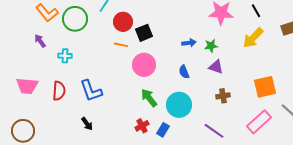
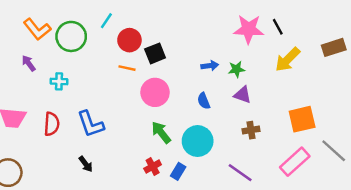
black line: (256, 11) -> (278, 27), moved

